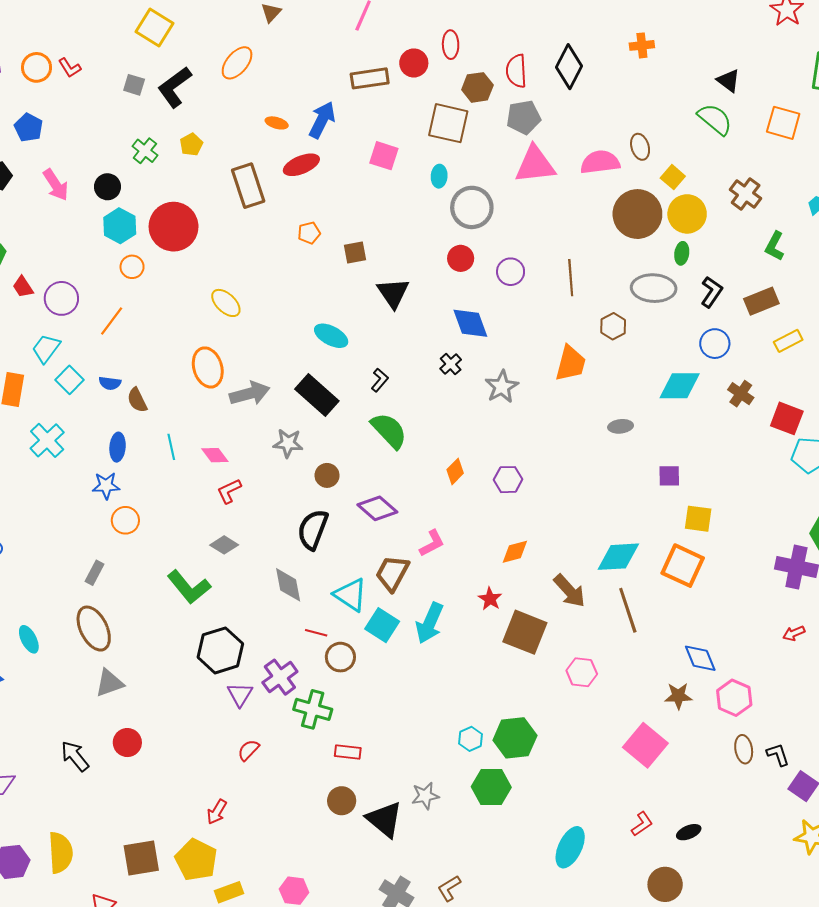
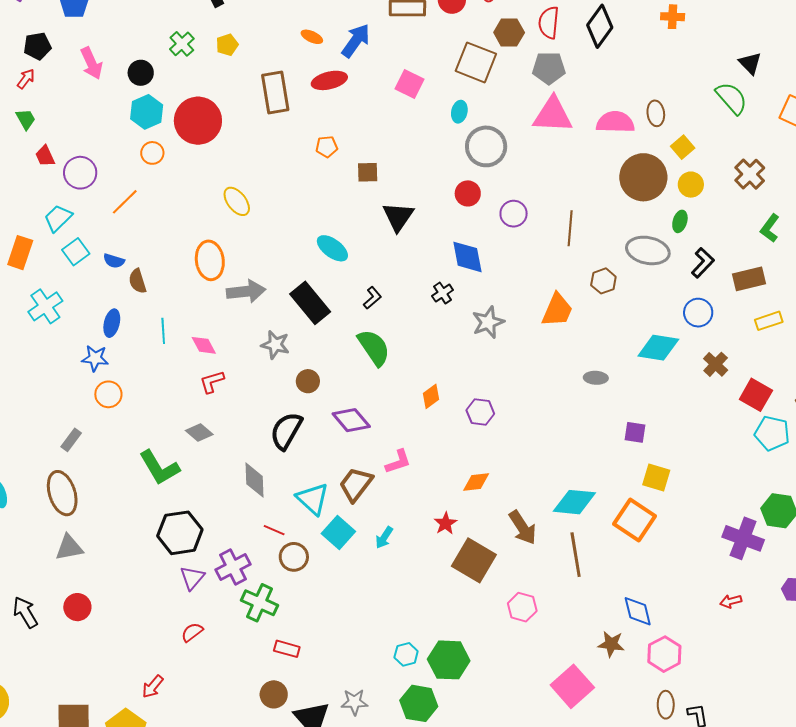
yellow circle: (687, 214) -> (691, 185), size x0.7
cyan arrow: (430, 623) -> (384, 538), size x0.6

